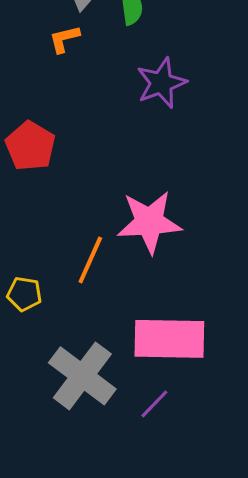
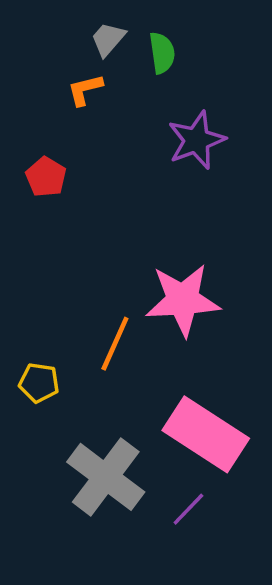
red pentagon: (30, 146) -> (46, 177), moved, size x0.7
pink rectangle: (169, 339) -> (206, 434), turned 32

